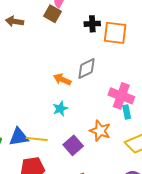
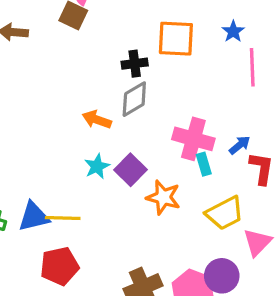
black cross: (92, 24) -> (135, 64), moved
purple square: (73, 145) -> (131, 170), moved

